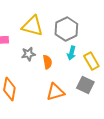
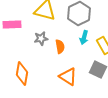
orange triangle: (55, 92) -> (68, 77), turned 48

